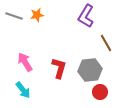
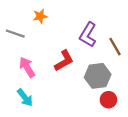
gray line: (14, 16) -> (15, 34), moved
purple L-shape: (86, 16) -> (88, 35), moved
red L-shape: (59, 68) -> (64, 61), moved, turned 45

